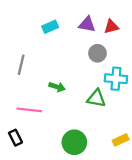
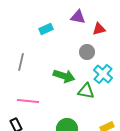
purple triangle: (87, 24) -> (78, 17), moved
cyan cross: (116, 79) -> (103, 74), turned 36
green arrow: (57, 87) -> (64, 76), moved, size x1.5

